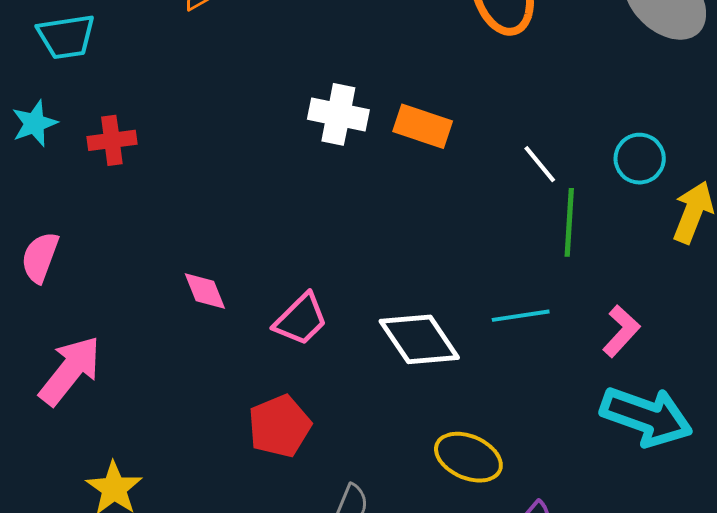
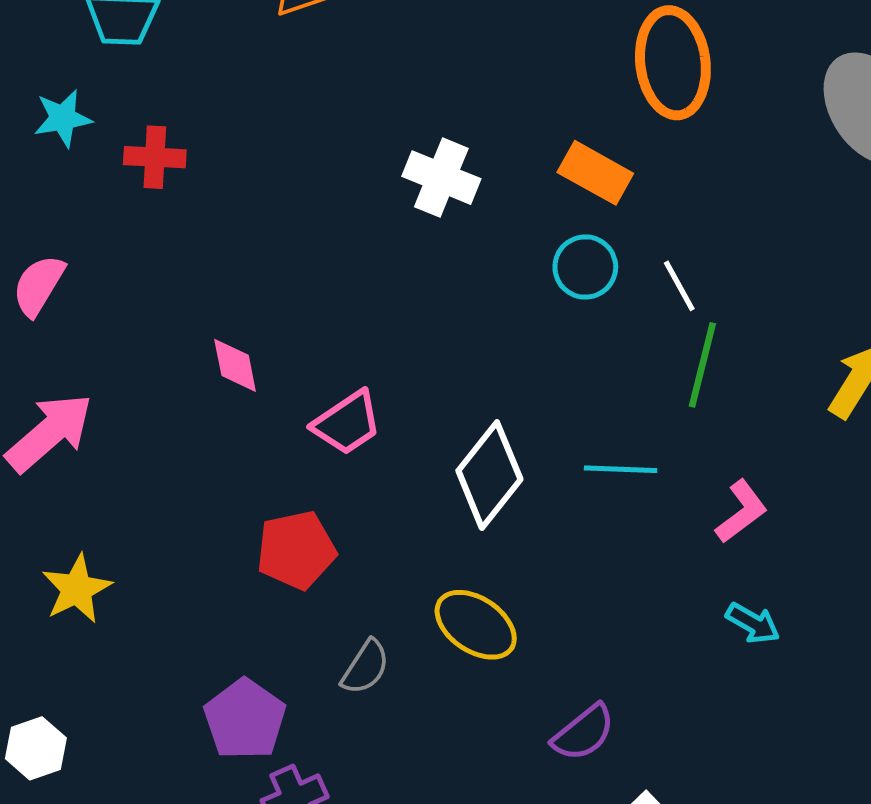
orange rectangle: (423, 126) -> (595, 173), moved
cyan circle: (640, 159) -> (585, 267), moved
white diamond: (419, 339) -> (489, 475), turned 62
cyan arrow: (646, 416) -> (753, 623), size x0.5
yellow ellipse: (468, 457) -> (476, 625), moved

